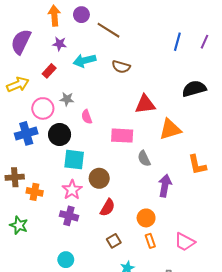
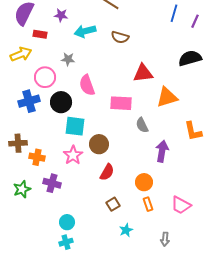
purple line: (204, 42) -> (195, 21), moved
red rectangle: (49, 71) -> (40, 34), moved, turned 56
gray star: (67, 99) -> (68, 59), moved
pink semicircle: (87, 117) -> (87, 85), size x1.5
purple cross: (69, 216) -> (52, 183), moved
green star: (19, 225) -> (22, 189), turned 30

